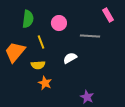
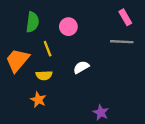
gray line: (90, 36) -> (122, 42), moved
orange star: (45, 83) -> (38, 100), moved

